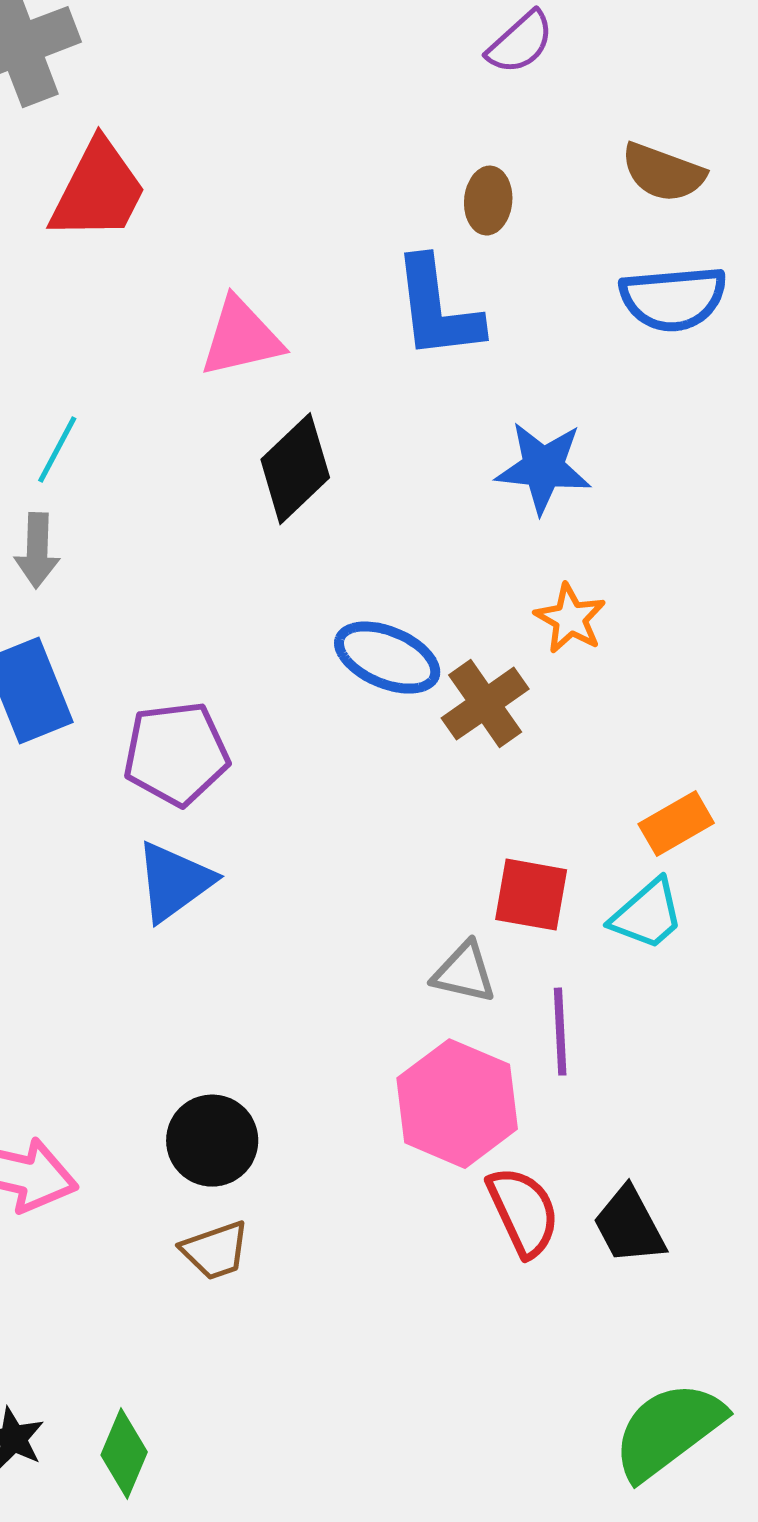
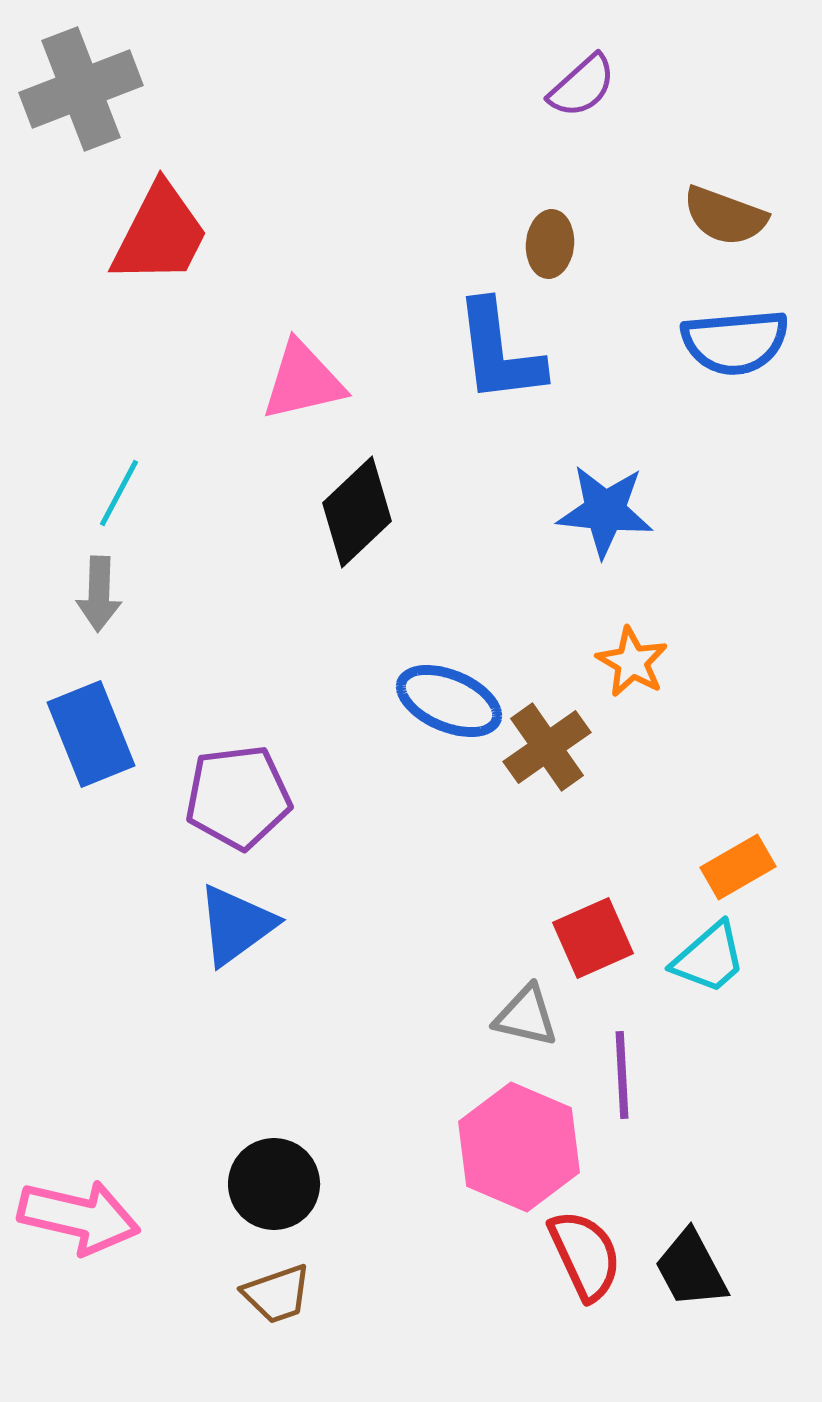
red square: (531, 895) -> (593, 938), turned -34

